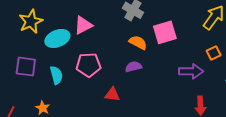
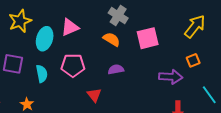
cyan ellipse: (57, 38) -> (45, 39), turned -55
orange semicircle: (138, 43) -> (112, 39), moved
red triangle: (112, 94) -> (94, 95), turned 42

